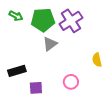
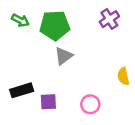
purple cross: (71, 21) -> (109, 19), moved, size x0.7
purple square: (36, 88) -> (48, 102), moved

